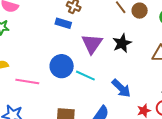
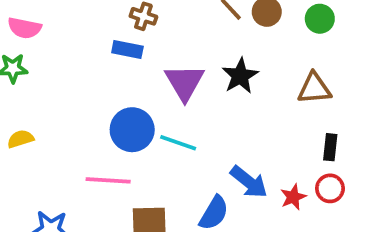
pink line: (27, 82) -> (108, 180), moved
blue arrow: (121, 88) -> (249, 182), moved

